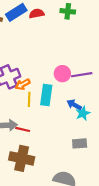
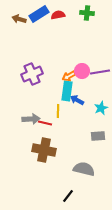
orange arrow: (23, 84) -> (69, 76), moved
yellow line: (29, 99) -> (58, 111), moved
blue arrow: (74, 105) -> (77, 100), moved

